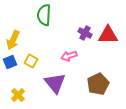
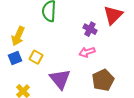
red triangle: (108, 35) -> (113, 15), moved, turned -45
pink arrow: (69, 56) -> (87, 52), moved

